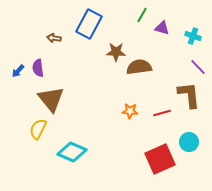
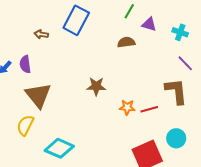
brown star: (116, 52) -> (96, 86), moved
brown semicircle: (139, 67) -> (126, 42), moved, size x0.7
orange star: (130, 111) -> (127, 107), moved

